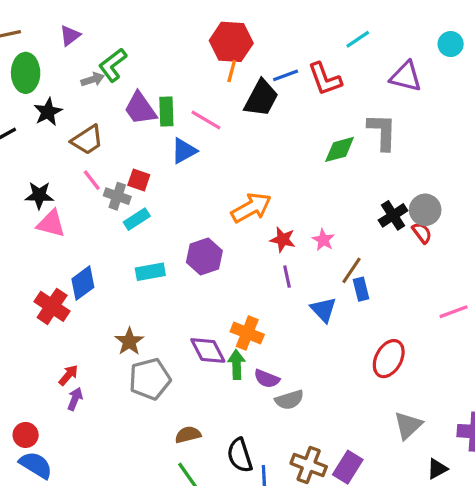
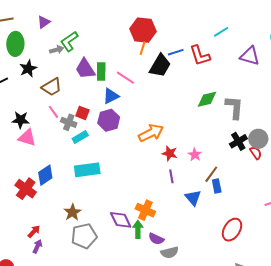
gray L-shape: (382, 132) -> (234, 107), moved
purple hexagon: (204, 257) -> (109, 120), moved
cyan rectangle: (150, 272) -> (87, 170), size x1.4

